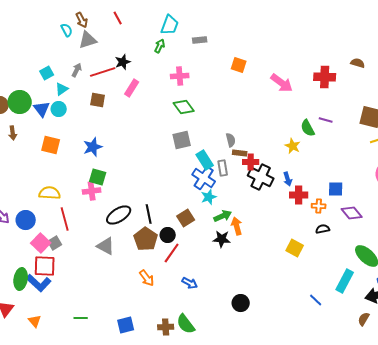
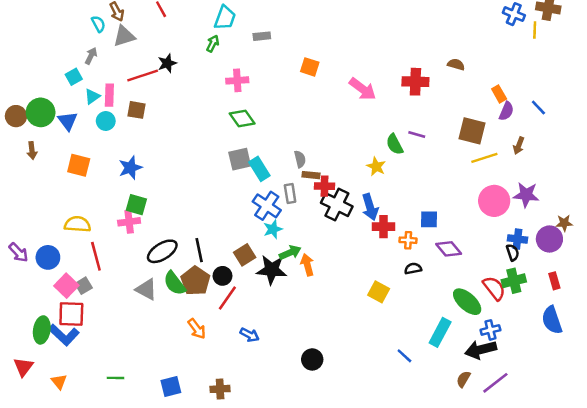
gray arrow: (77, 70) -> (91, 56), moved
pink rectangle: (132, 88) -> (109, 95), moved, turned -30
cyan circle: (59, 109) -> (106, 121), moved
cyan rectangle: (205, 160) -> (259, 169), moved
blue arrow: (288, 179) -> (370, 207), size x1.5
black star: (222, 239) -> (272, 270), moved, size x1.4
green semicircle: (186, 324) -> (175, 283), moved

